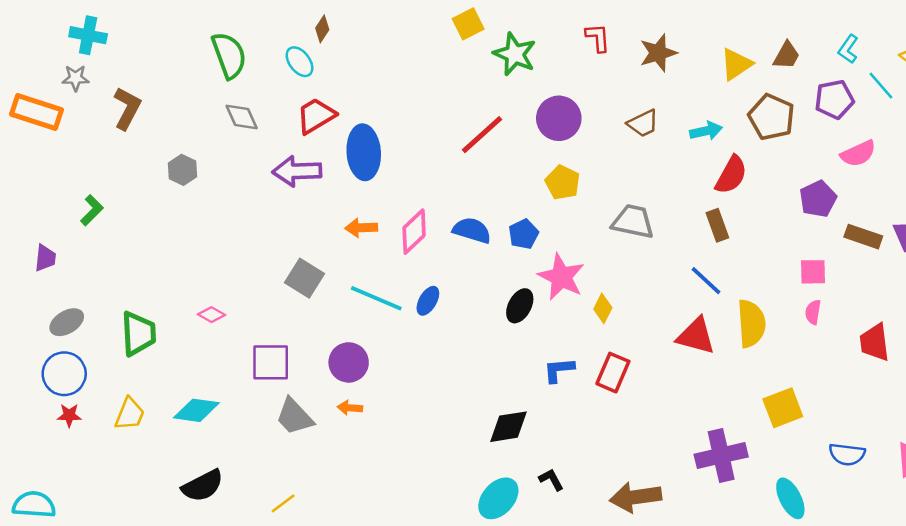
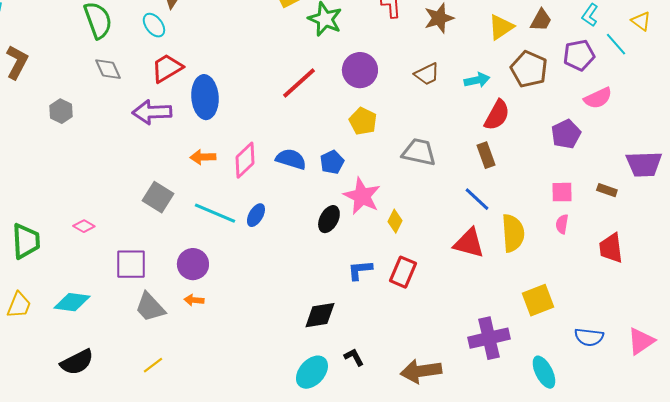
brown rectangle: (863, 237) -> (607, 190), moved, size x0.7
yellow line: (283, 503) -> (153, 365), moved

